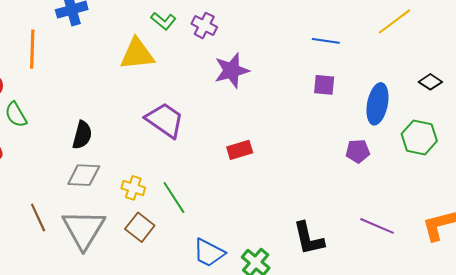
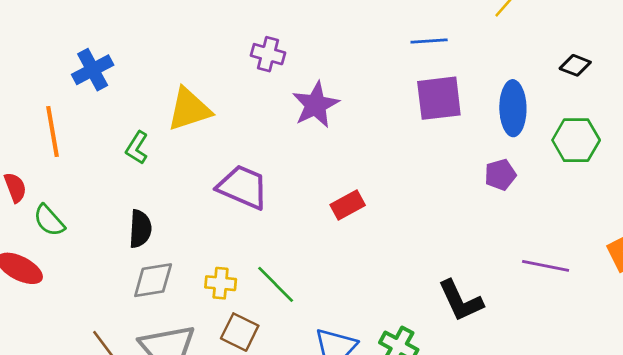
green L-shape: (163, 21) -> (137, 148), moved, turned 95
purple square: (324, 85) -> (439, 98), size x1.6

